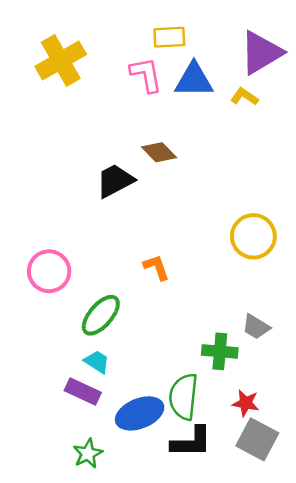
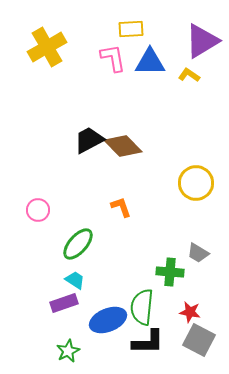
brown diamond: (159, 152) -> (123, 146), moved, size x1.4
pink circle: (49, 271) -> (38, 210), size x0.7
purple rectangle: (83, 391) -> (64, 303), turned -44

